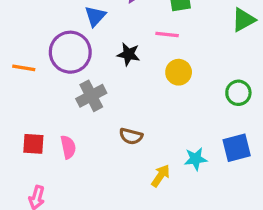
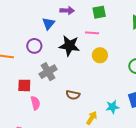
purple circle: (70, 52) -> (34, 46), size x0.6
black star: (128, 54) -> (69, 46), size x1.5
red square: (33, 144) -> (24, 85), moved

